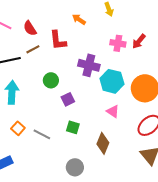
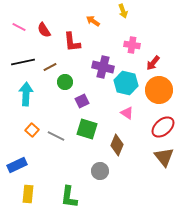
red arrow: (139, 41) -> (153, 63), moved
brown line: (33, 49) -> (50, 67), moved
green square: (73, 127) -> (87, 129), size x1.5
gray circle: (75, 167) -> (100, 171), moved

